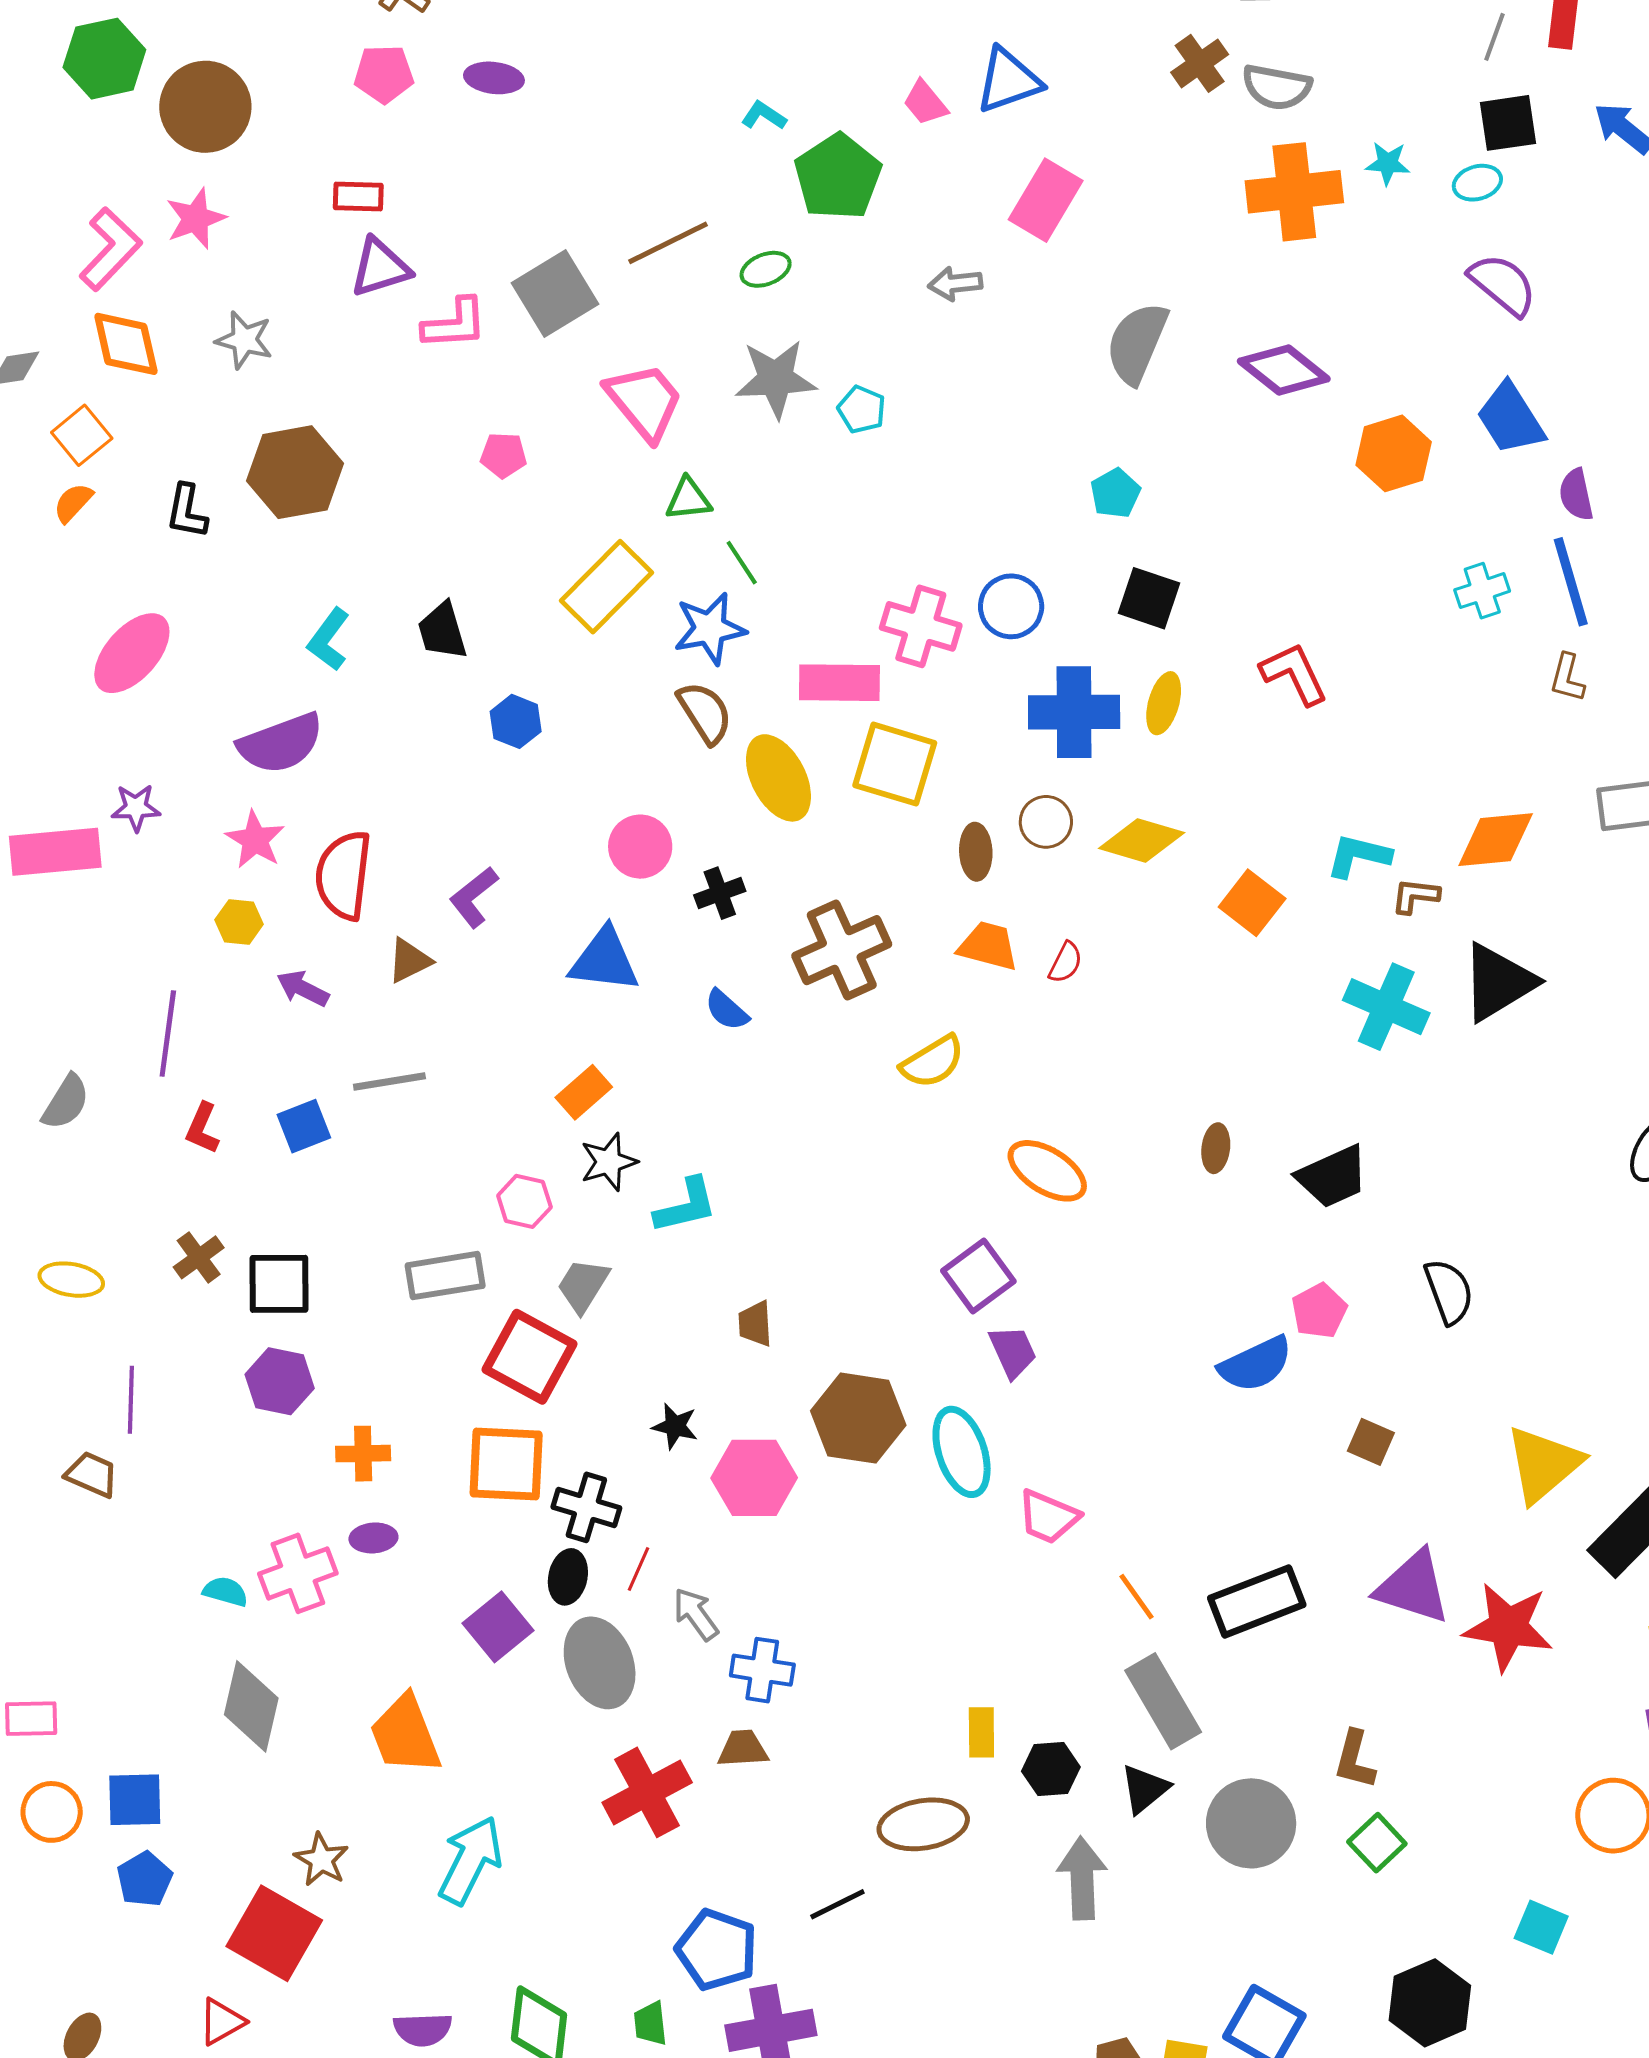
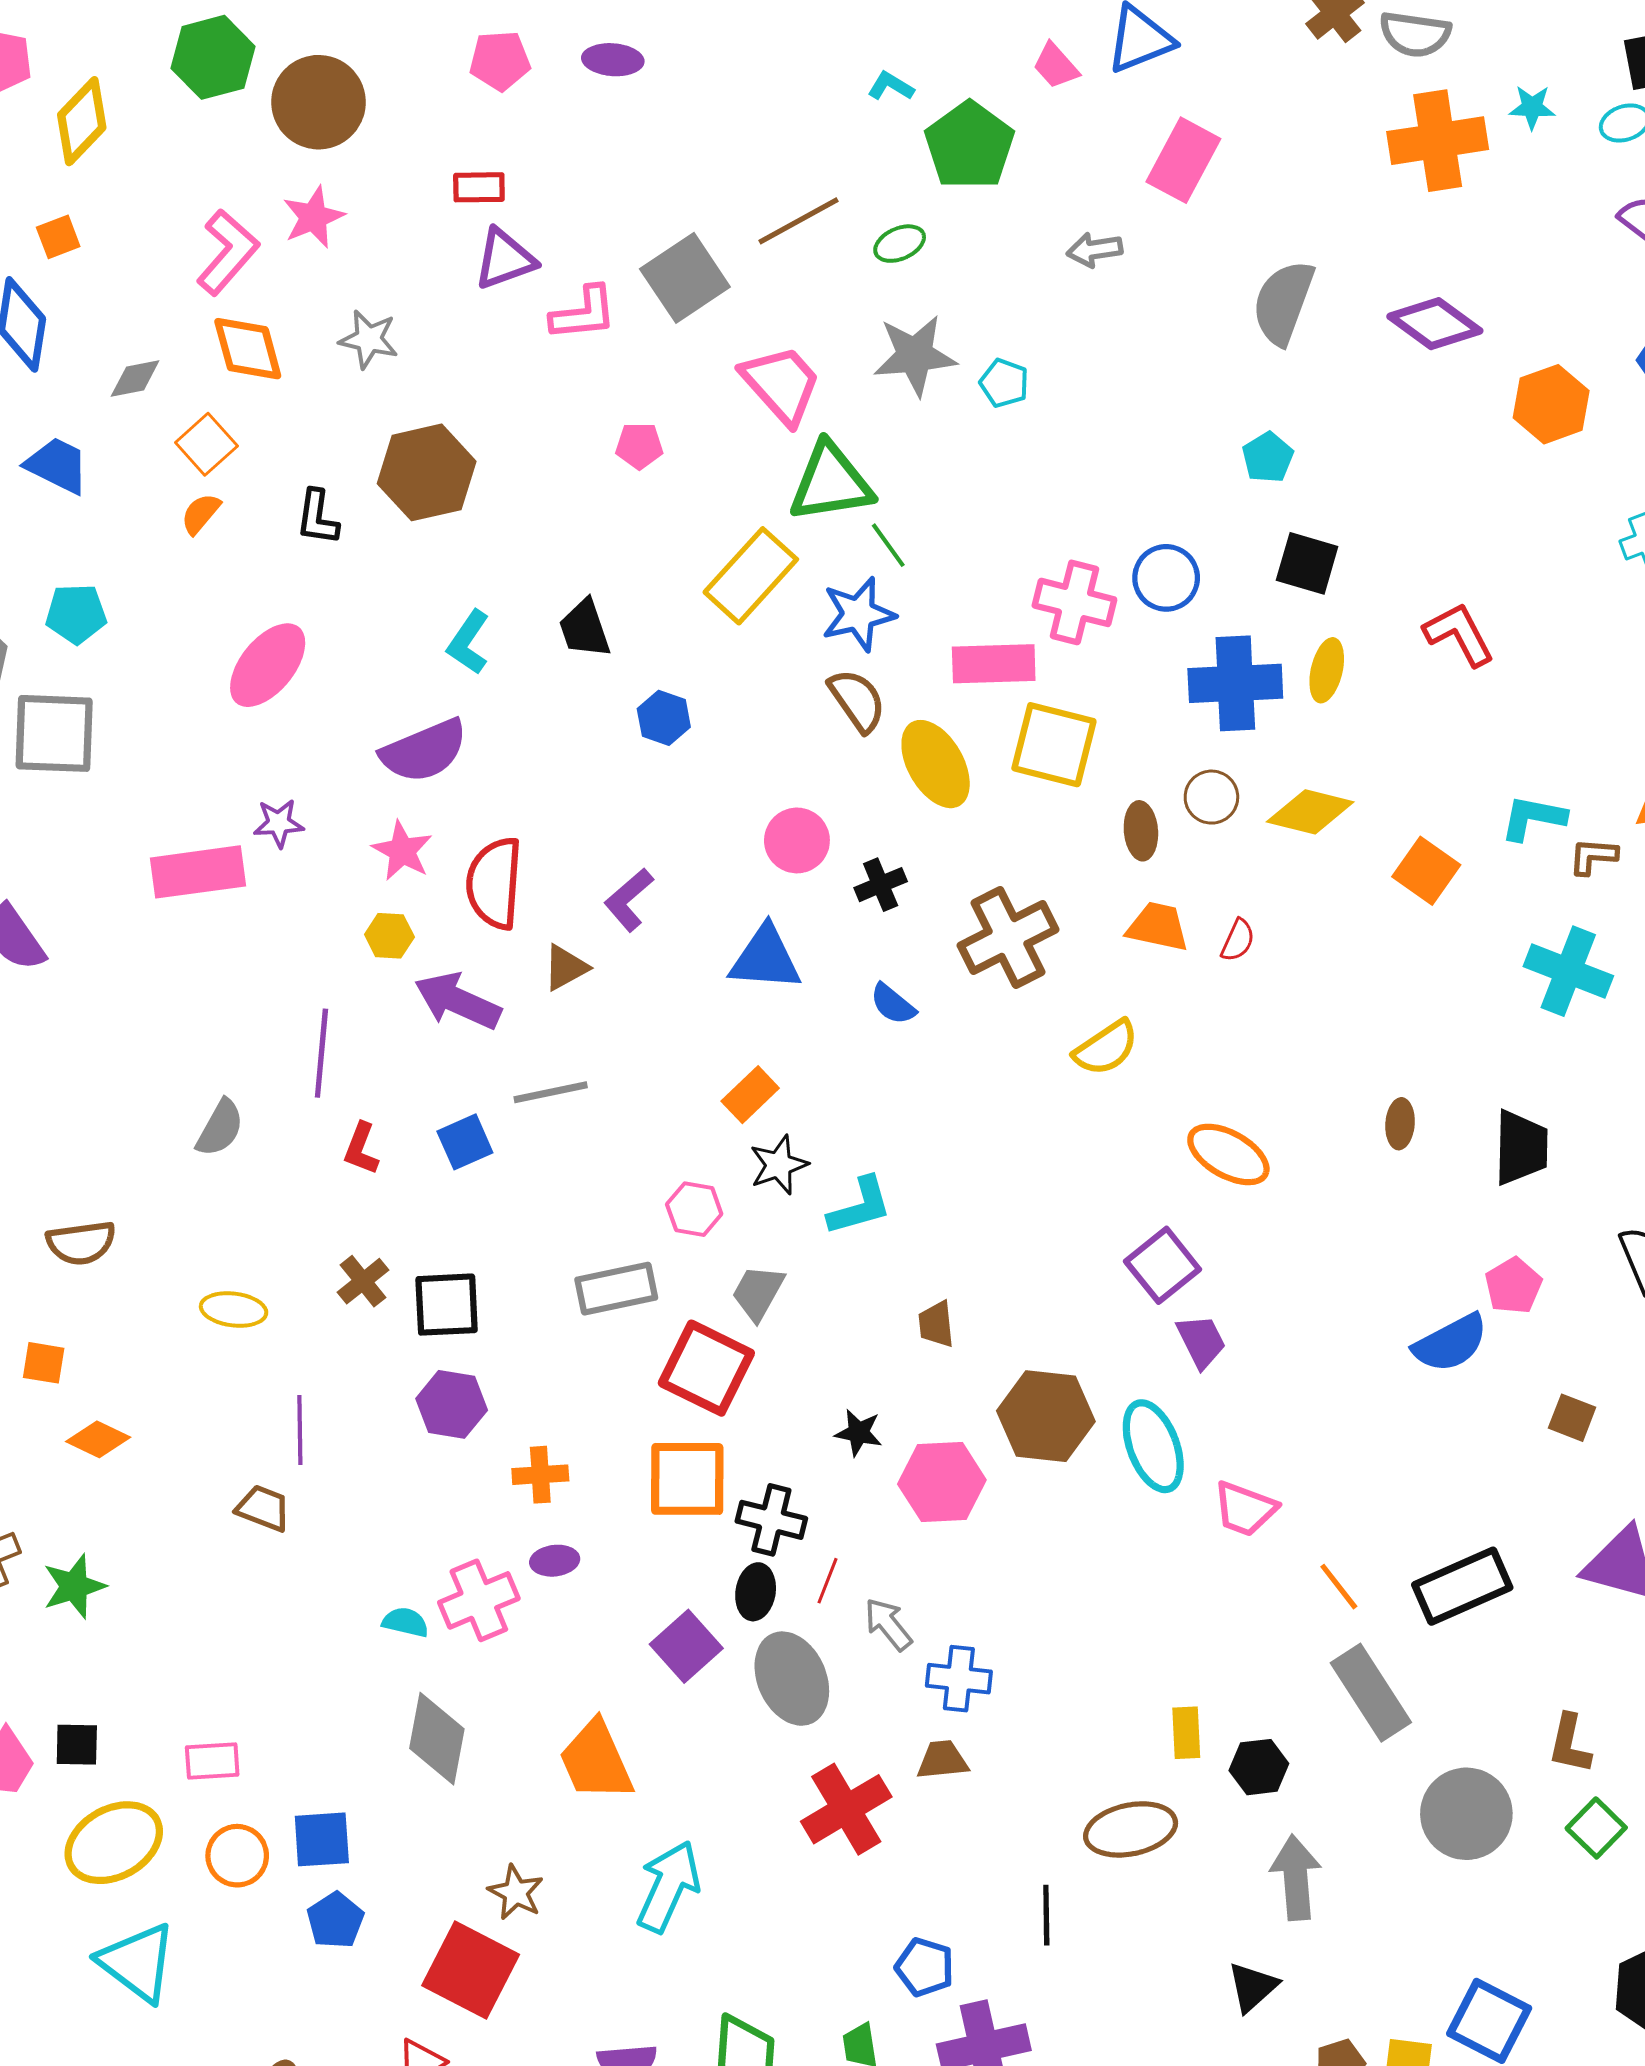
green triangle: (688, 499) -> (831, 482), size x1.8
purple arrow: (303, 988) -> (458, 1001), size x1.6
black trapezoid: (1333, 1177) -> (1521, 1148), turned -62
black triangle: (1145, 1789) -> (1252, 1987), moved
black line: (837, 1904) -> (1046, 1915), turned -62
blue pentagon: (717, 1950) -> (925, 1967), size x0.7

